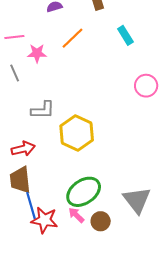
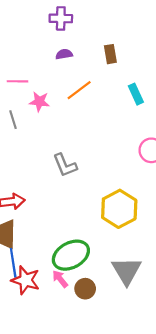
gray L-shape: (43, 110) -> (65, 165), moved, turned 60
yellow hexagon: (77, 133) -> (119, 209), moved

